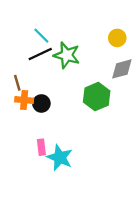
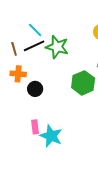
brown line: (17, 83) -> (14, 49), moved
orange cross: (24, 100) -> (18, 74), moved

